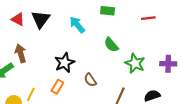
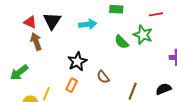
cyan arrow: (77, 25) -> (88, 24), turned 126
brown arrow: (21, 53) -> (36, 42), moved
green star: (135, 63) -> (143, 35), moved

